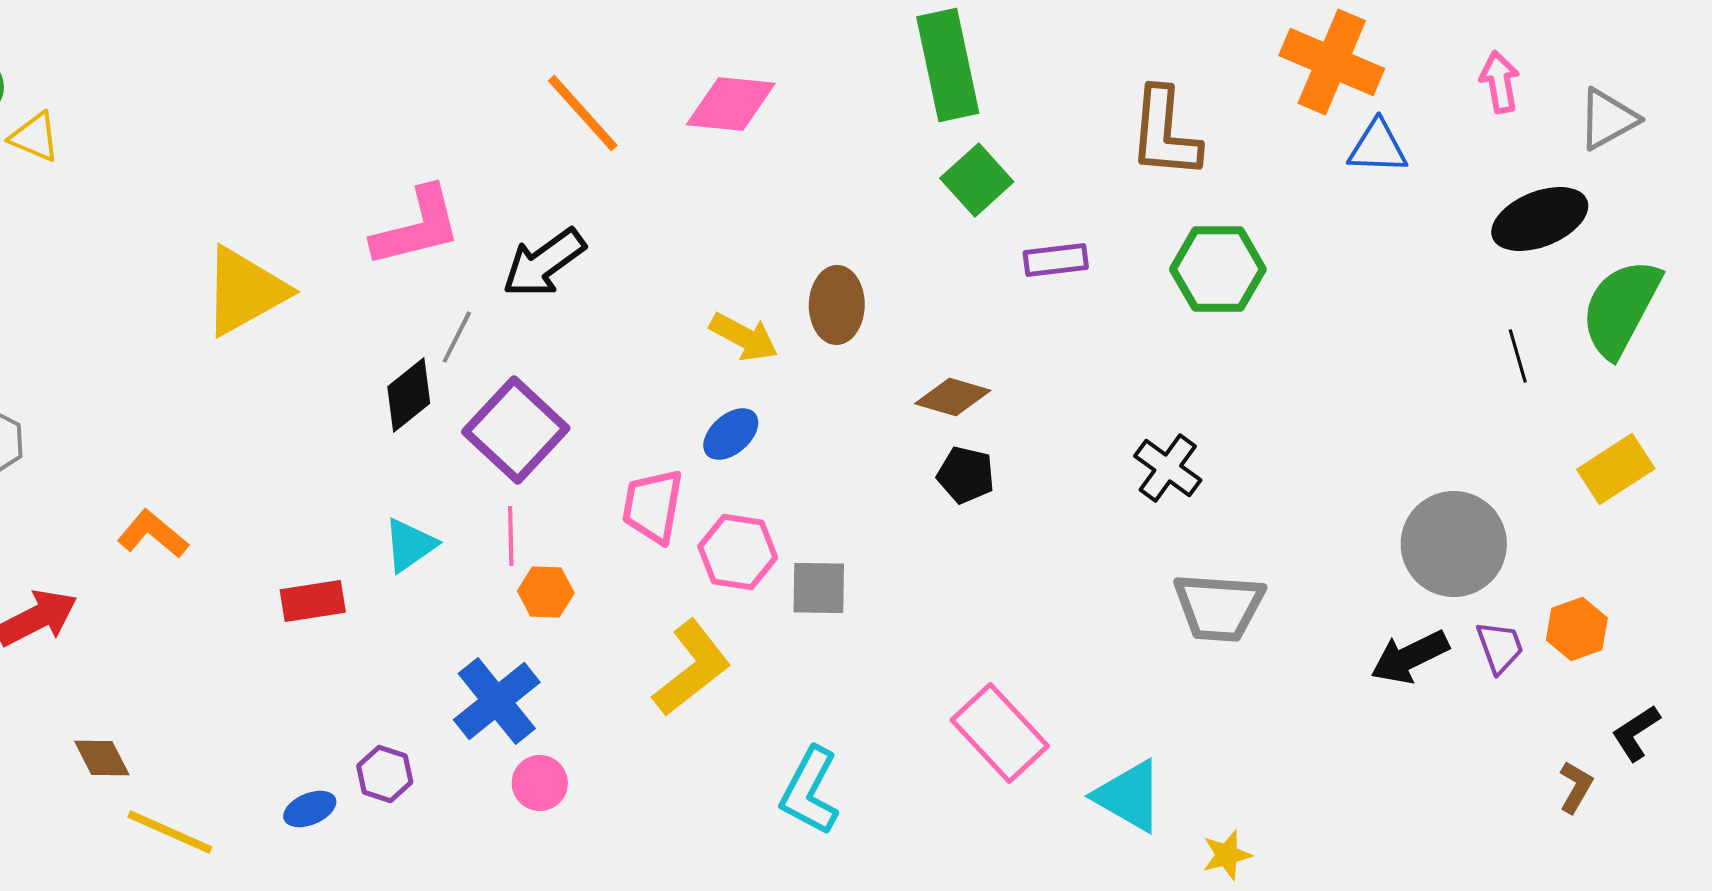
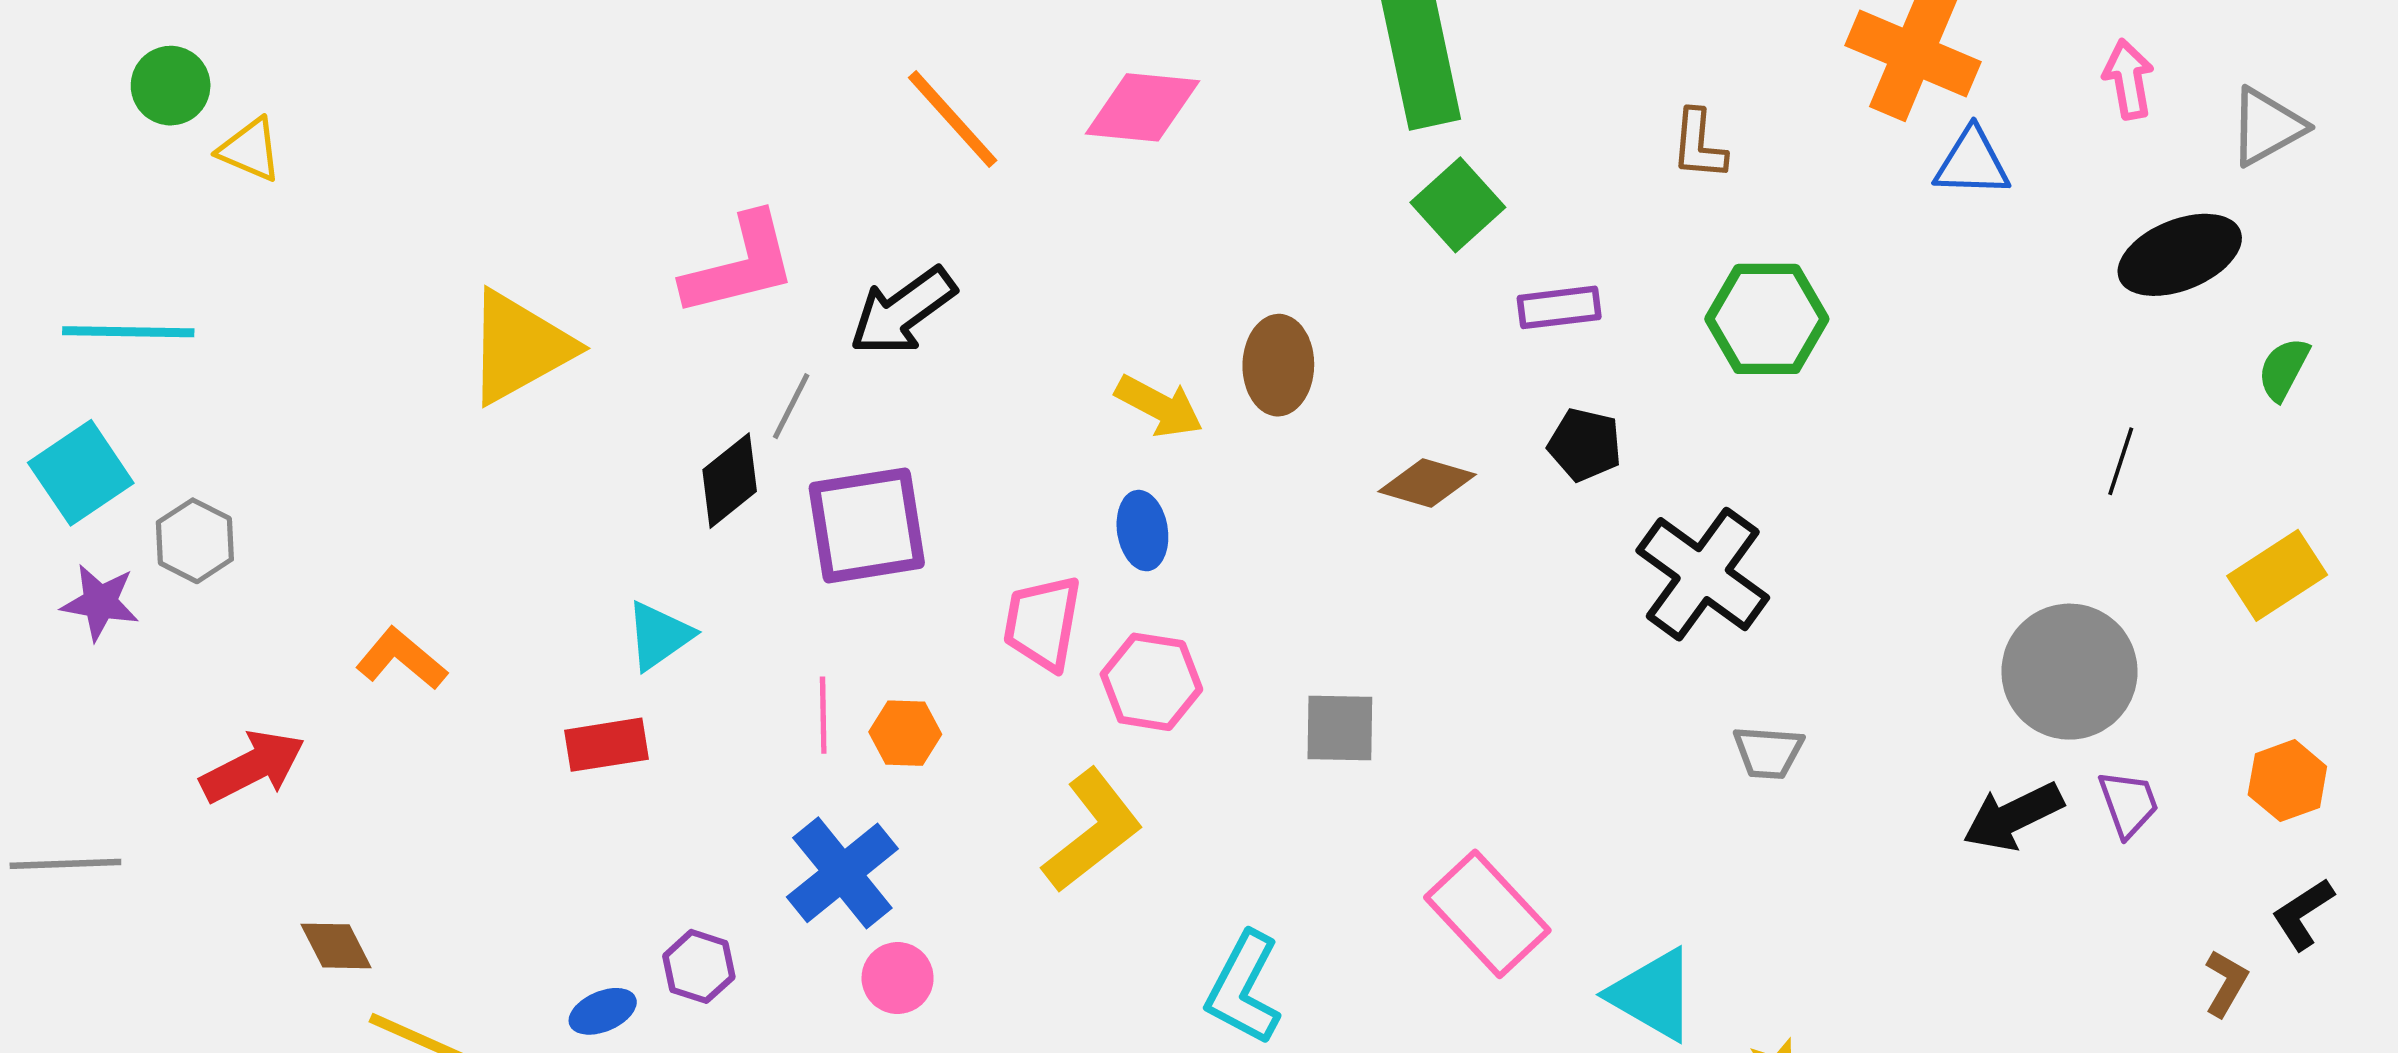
brown L-shape: (1165, 133) -> (1699, 145), size x0.6
green semicircle: (1621, 308) -> (2284, 369), size x0.5
black line: (1518, 356) -> (2121, 461), moved, turned 34
purple square: (516, 430) -> (867, 525), turned 38
blue ellipse: (731, 434) -> (1142, 531), turned -58
black cross: (1168, 468) -> (1703, 574), size x1.5
black pentagon: (966, 475) -> (1585, 445), moved
pink line: (511, 536) -> (823, 715), moved
cyan triangle: (410, 545) -> (659, 636), moved
gray square: (819, 588) -> (1340, 728), moved
gray trapezoid: (1219, 607) -> (1768, 752), size x0.6
orange hexagon: (1577, 629) -> (2287, 781), moved

